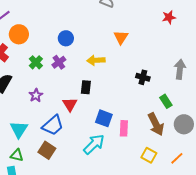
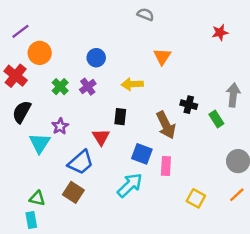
green rectangle: (166, 101) -> (216, 119), moved
brown arrow: (156, 124) -> (166, 125), moved
cyan triangle: (19, 129) -> (40, 143), moved
orange line: (177, 158) -> (237, 195), moved

